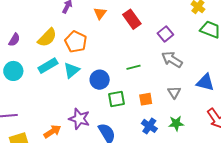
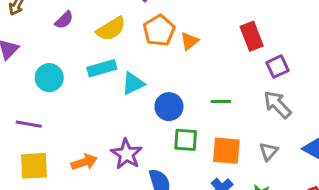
orange triangle: (100, 13) -> (189, 41), moved
red rectangle: (132, 19) -> (252, 36), moved
orange pentagon: (76, 42) -> (159, 30), moved
cyan circle: (13, 71) -> (49, 78), moved
orange square: (146, 99) -> (226, 151), size x1.5

